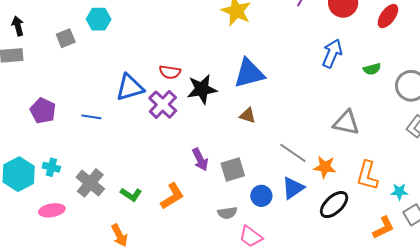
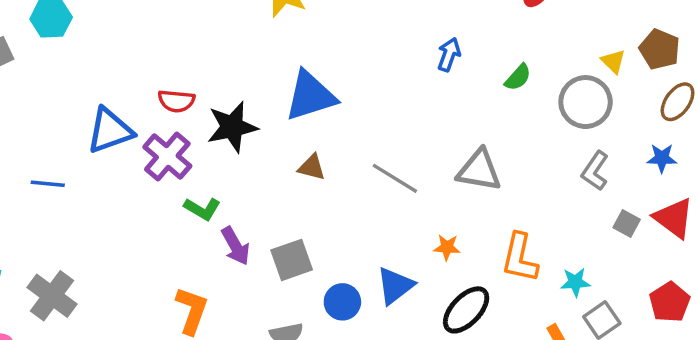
blue arrow: (332, 53) -> (449, 55), size x0.7
green semicircle: (372, 69) -> (518, 77), turned -30
gray line: (293, 153) -> (395, 178), moved
orange star: (325, 167) -> (447, 247), size x0.7
green L-shape: (131, 195) -> (202, 209), moved
orange L-shape: (172, 196) -> (192, 311), turned -36

